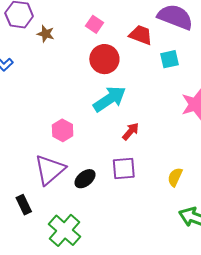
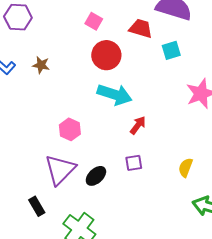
brown star: (46, 34) -> (41, 65), moved
cyan arrow: (110, 99) -> (115, 95), turned 56
purple square: (124, 169) -> (134, 163), size x0.7

